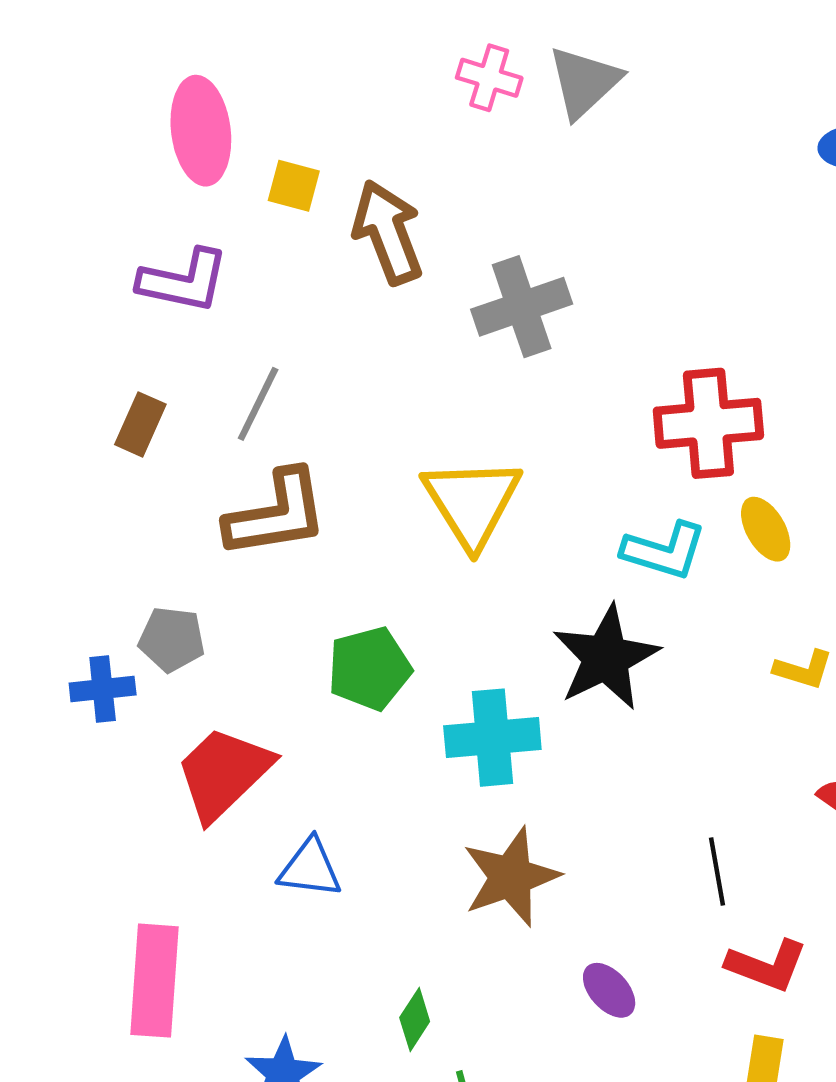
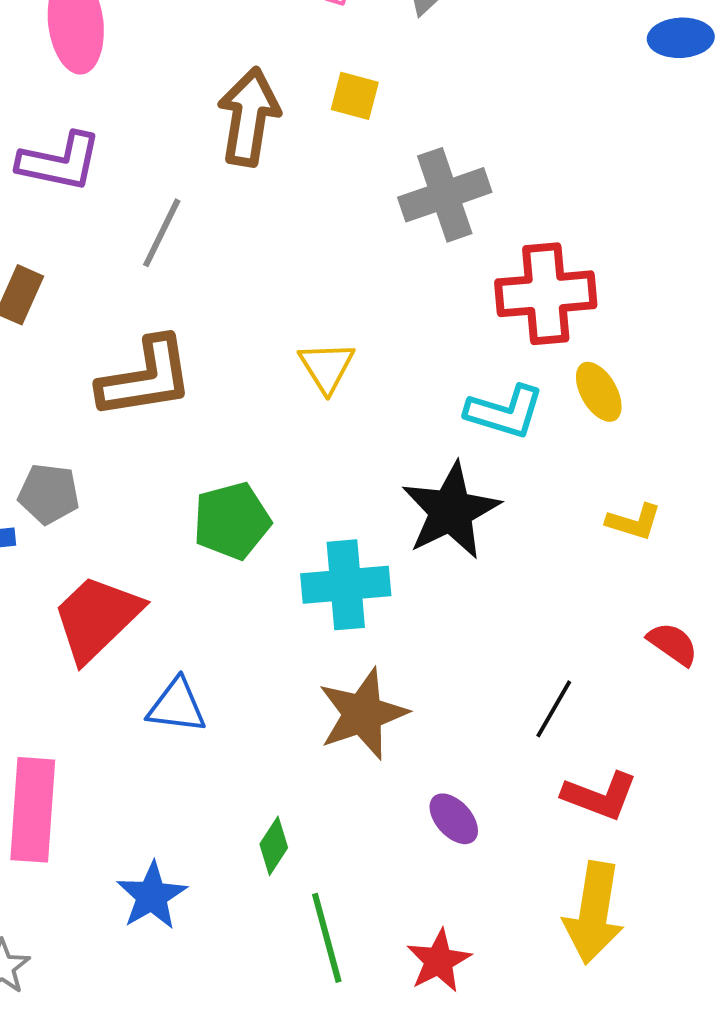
yellow square: (294, 186) -> (355, 96), moved
brown arrow: (388, 232) -> (249, 117), turned 30
gray cross: (522, 307) -> (445, 195), moved
gray line: (258, 404) -> (162, 233), moved
yellow triangle: (472, 502) -> (327, 367), size x0.6
black line: (717, 871) -> (554, 709), turned 40

